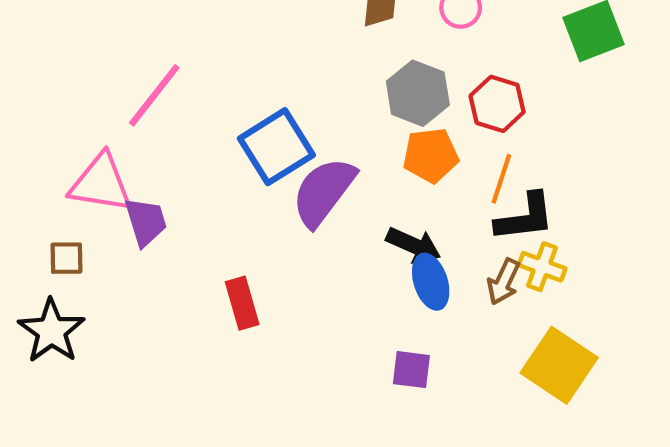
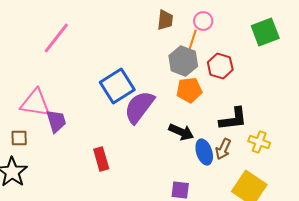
pink line: (154, 95) -> (56, 38), moved
orange line: (501, 179) -> (192, 41), moved
yellow cross: (542, 267) -> (259, 142), moved
blue ellipse: (431, 282) -> (204, 152), moved

